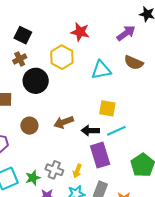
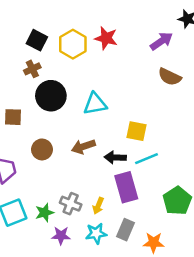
yellow hexagon: (62, 57) -> (73, 44), moved
cyan triangle: (101, 70) -> (95, 104), moved

